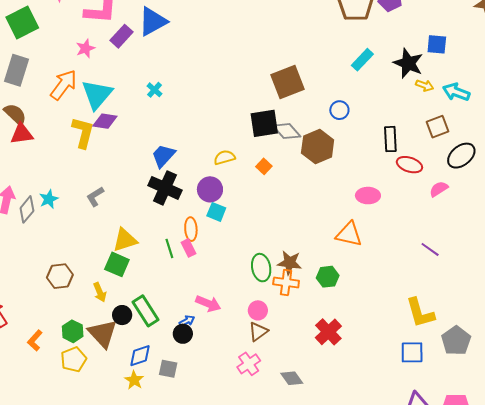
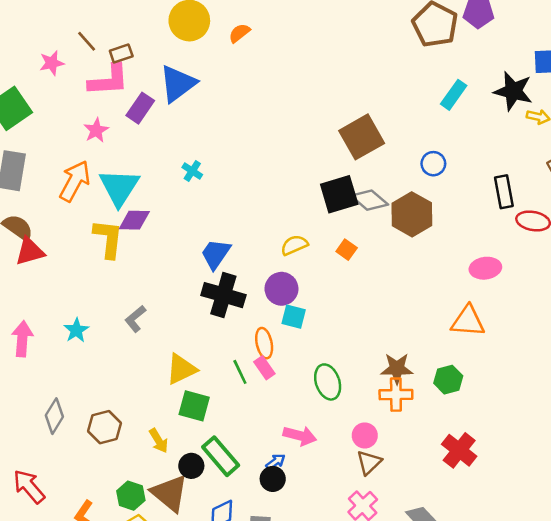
gray diamond: (27, 209) -> (54, 416), moved
green square: (117, 264) -> (194, 406), moved
green ellipse: (261, 268) -> (328, 382), moved

